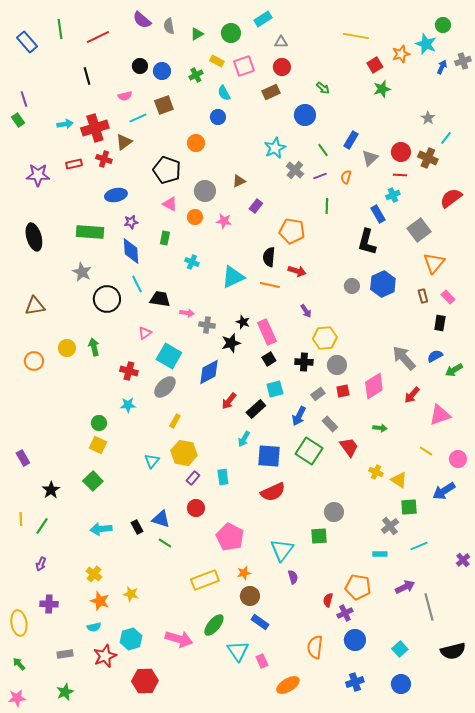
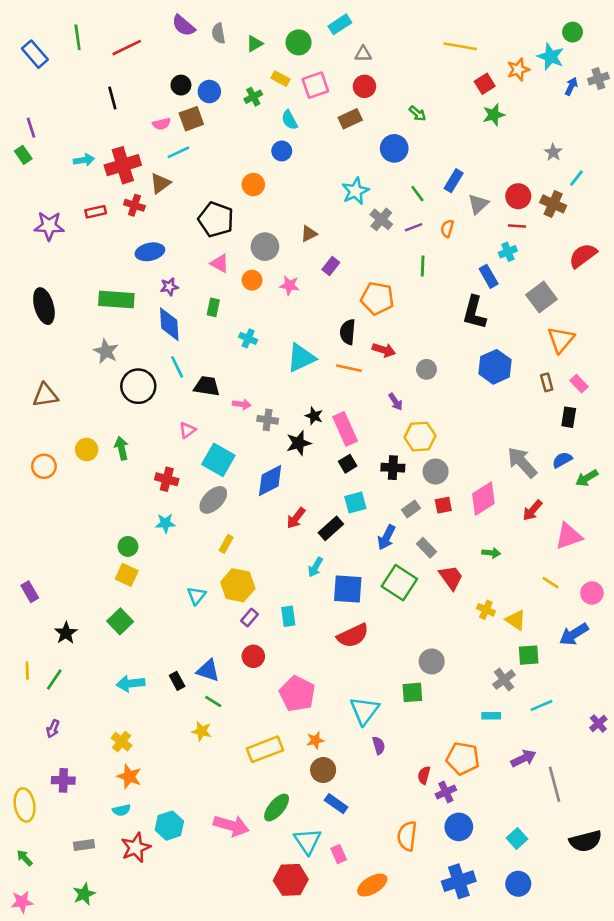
brown square: (164, 105) -> (191, 119), moved
gray circle: (352, 286) -> (426, 369), moved
yellow star: (131, 594) -> (202, 731), moved
red hexagon: (145, 681) -> (291, 880), moved
blue cross: (355, 682) -> (459, 881), size x1.4

